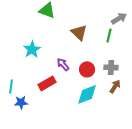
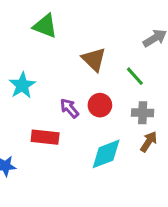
green line: (109, 35) -> (135, 76), moved, turned -56
red circle: (87, 69) -> (100, 105), moved
red rectangle: (47, 83) -> (45, 137), turned 36

